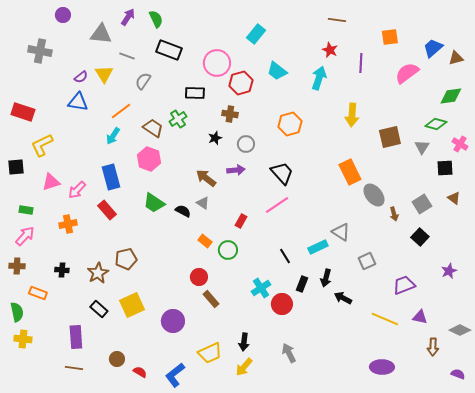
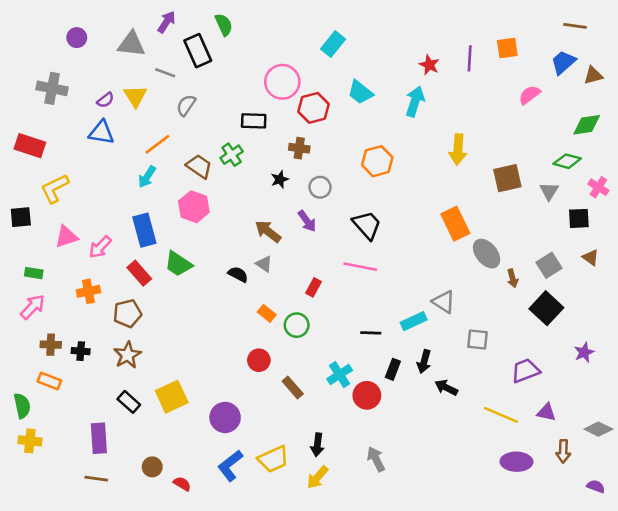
purple circle: (63, 15) -> (77, 38), moved
green semicircle: (156, 19) -> (224, 25), moved
brown line: (337, 20) -> (575, 26), moved
black rectangle: (169, 50) -> (198, 51), moved, turned 45
gray cross: (40, 51) -> (52, 88), moved
purple line: (361, 63) -> (470, 58), moved
pink semicircle: (407, 73) -> (529, 95), size x0.7
purple arrow: (236, 170) -> (307, 221), turned 60
green trapezoid: (154, 203) -> (178, 264), moved
pink line: (277, 205) -> (360, 267), turned 45
black square: (420, 237) -> (546, 308), size x1.4
black line: (285, 256) -> (371, 333), turned -56
brown pentagon: (126, 259) -> (127, 313), moved
gray square: (367, 261) -> (477, 339), turned 30
brown cross: (17, 266) -> (51, 345), moved
brown rectangle: (211, 299) -> (293, 388), moved
purple ellipse: (382, 367) -> (516, 462), moved
blue L-shape: (175, 375) -> (230, 466), moved

